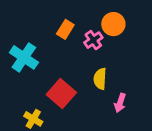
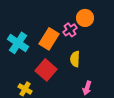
orange rectangle: (65, 29) -> (49, 39), moved, size x1.5
pink arrow: (120, 103) -> (87, 88), moved

